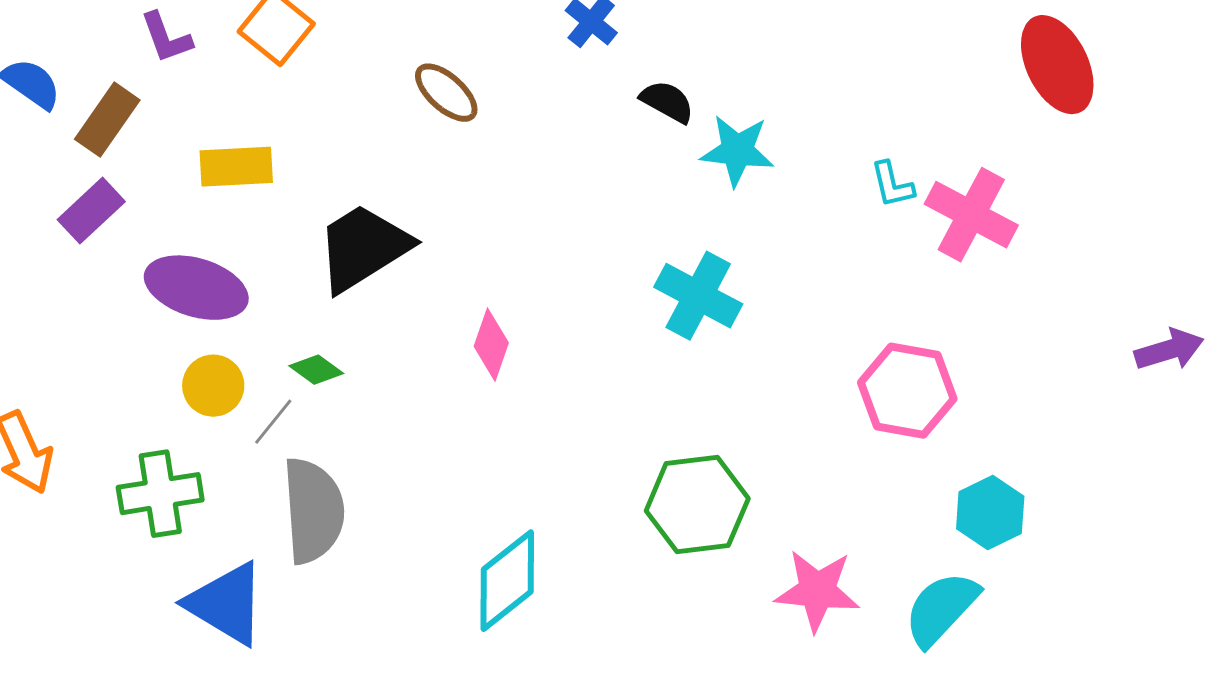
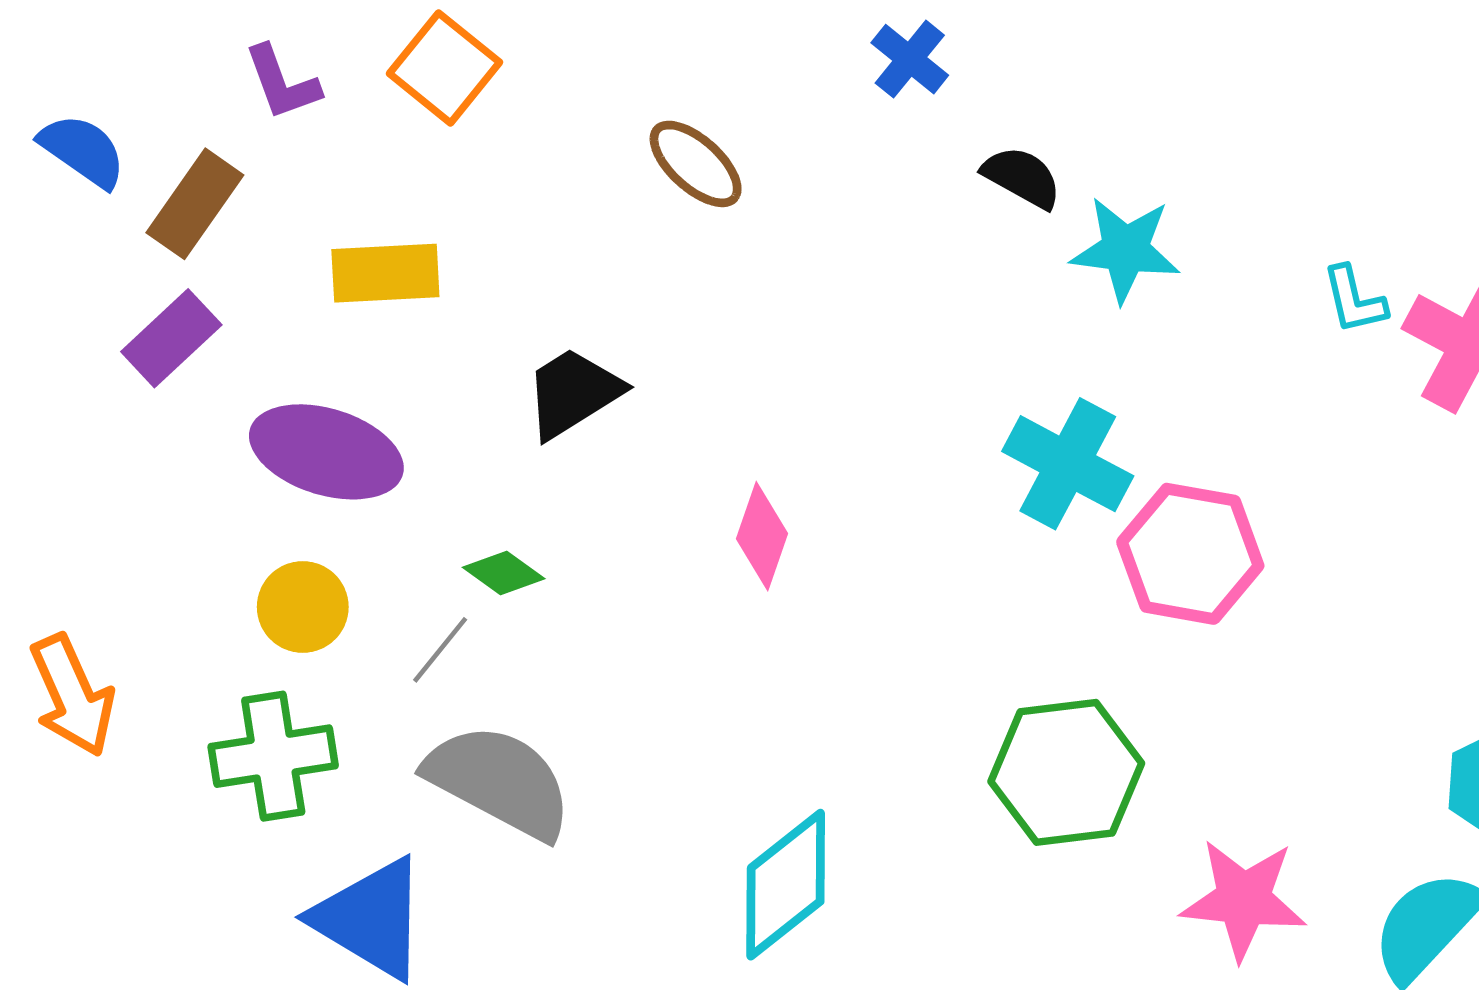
black trapezoid: (363, 248) -> (573, 393), size x0.7
yellow circle: (213, 386) -> (303, 607), moved
pink hexagon: (907, 391) -> (1190, 554), moved
gray semicircle: (313, 511) -> (499, 781), turned -58

